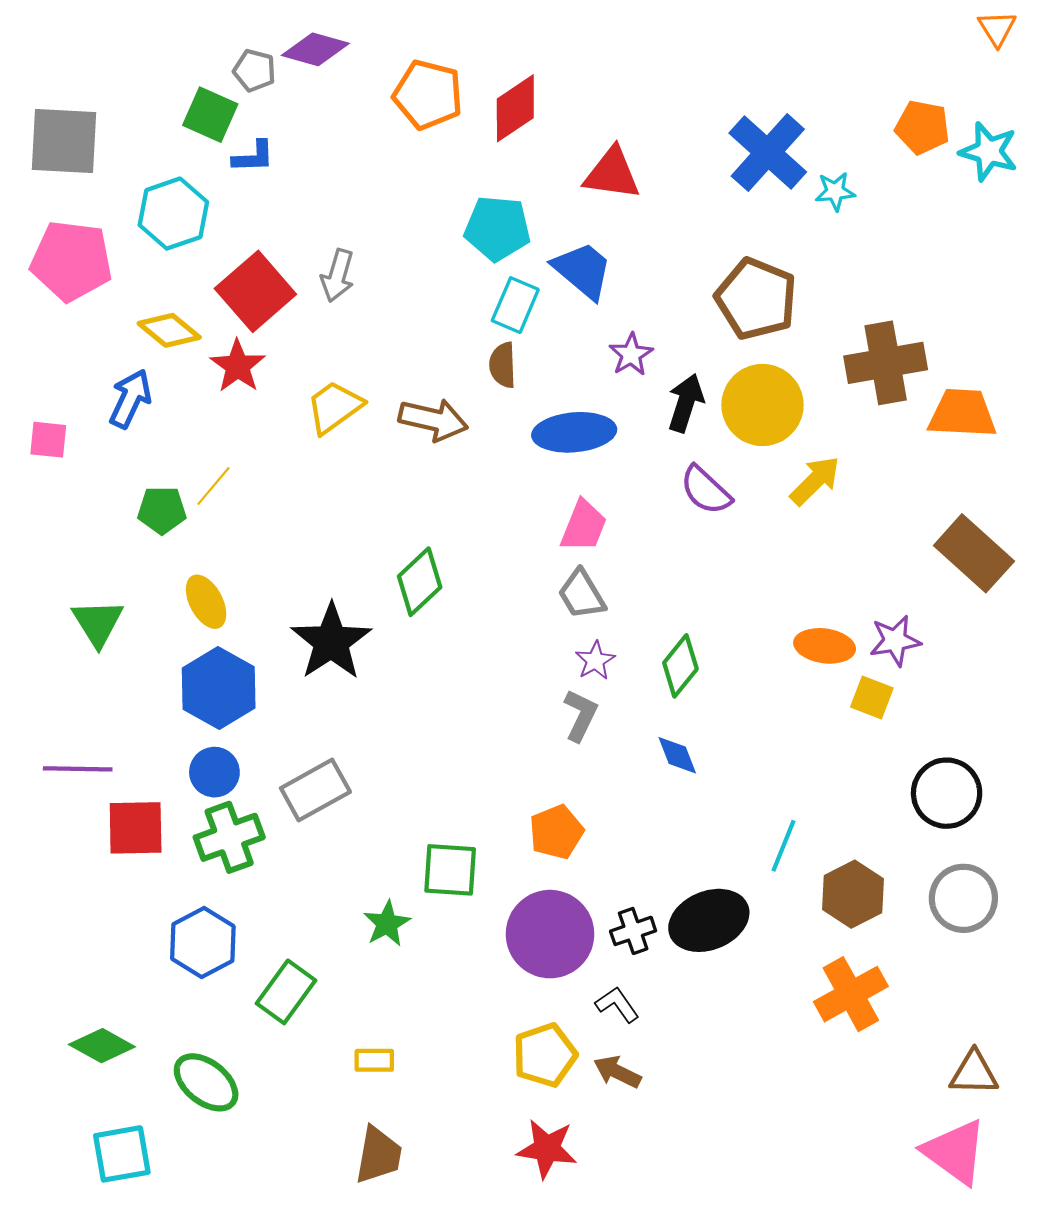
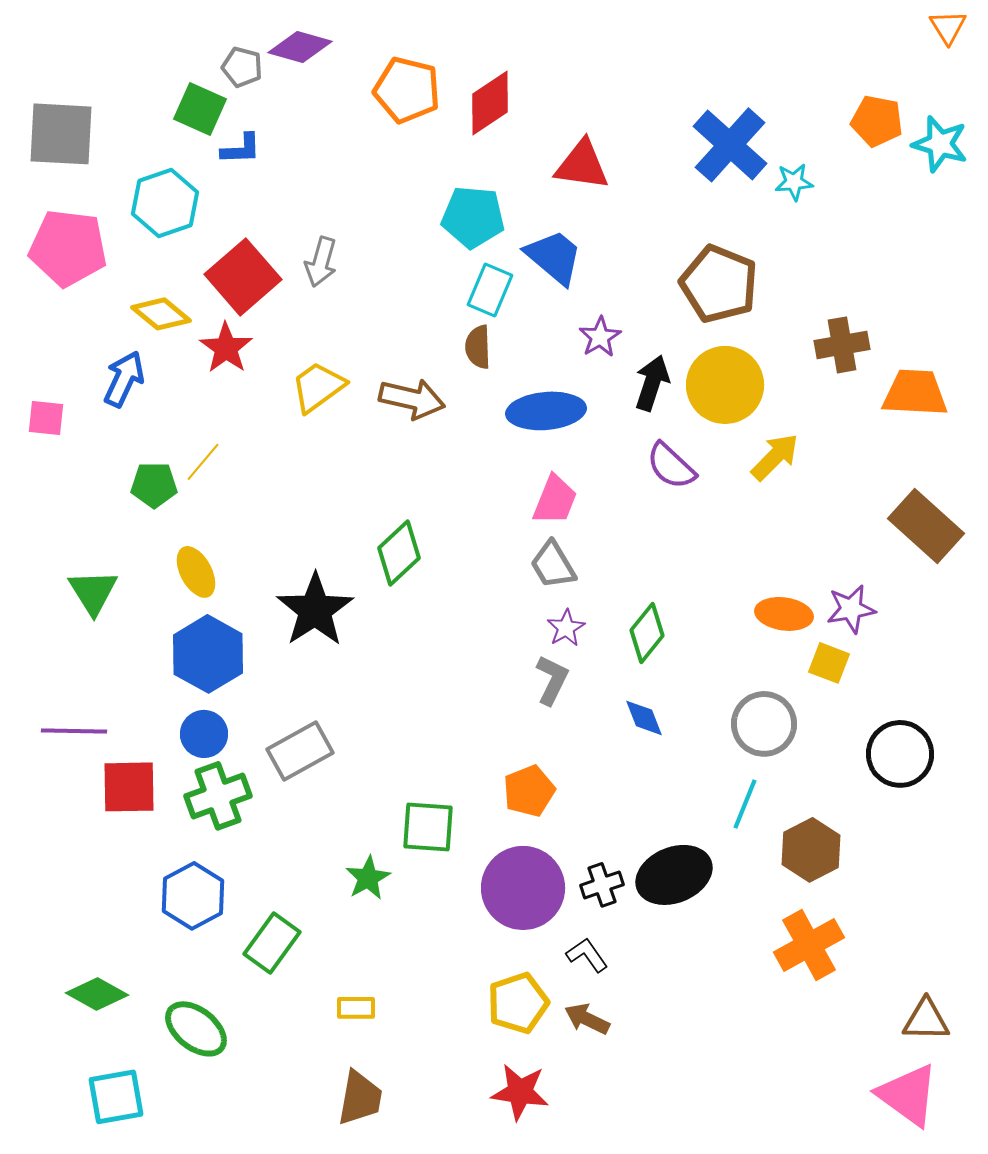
brown cross: (886, 363) -> (842, 345), size x0.7
gray circle: (963, 898) -> (764, 724), moved

